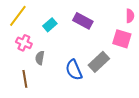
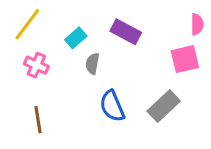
pink square: (122, 39) -> (185, 59), turned -30
gray semicircle: (40, 58) -> (92, 64), moved
gray rectangle: (99, 62) -> (164, 106), moved

